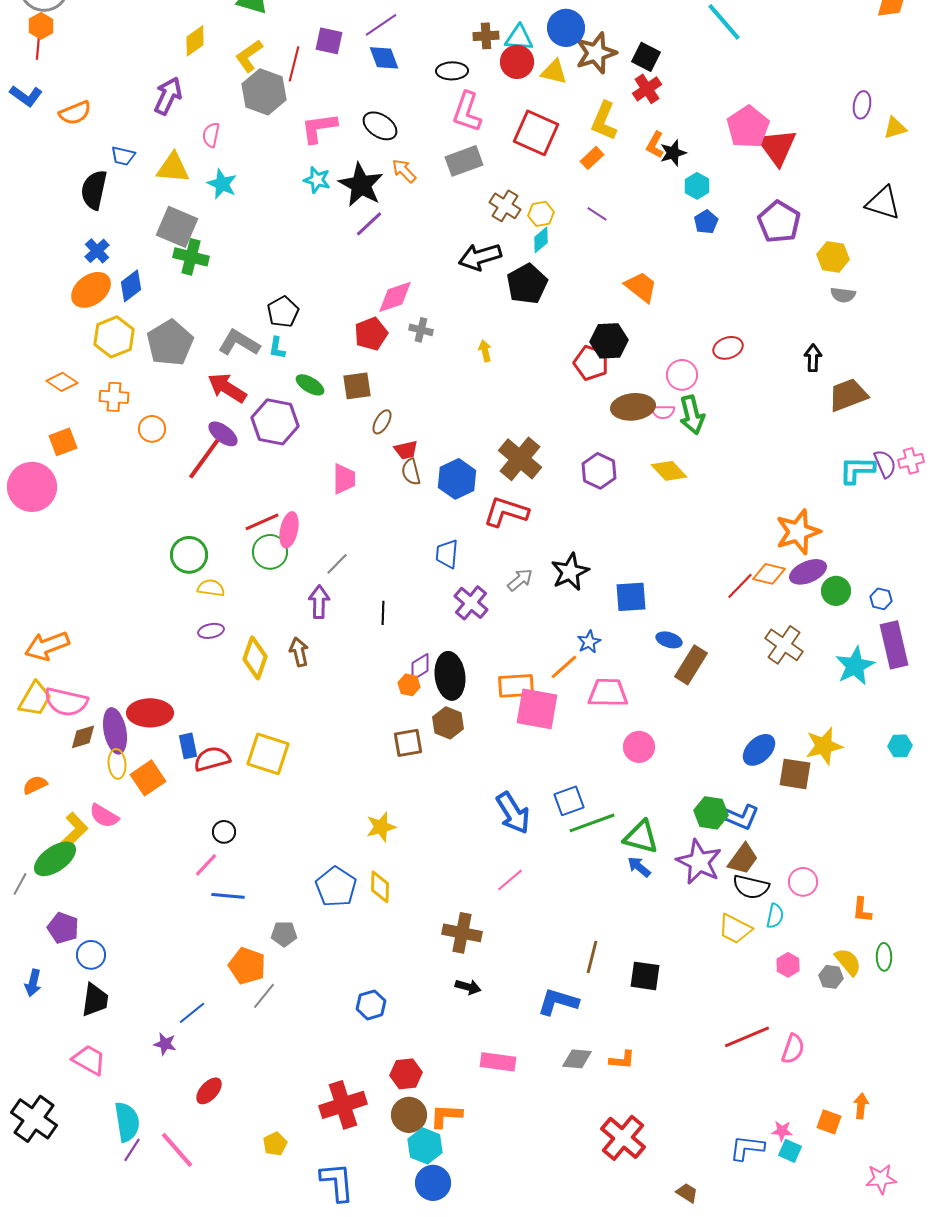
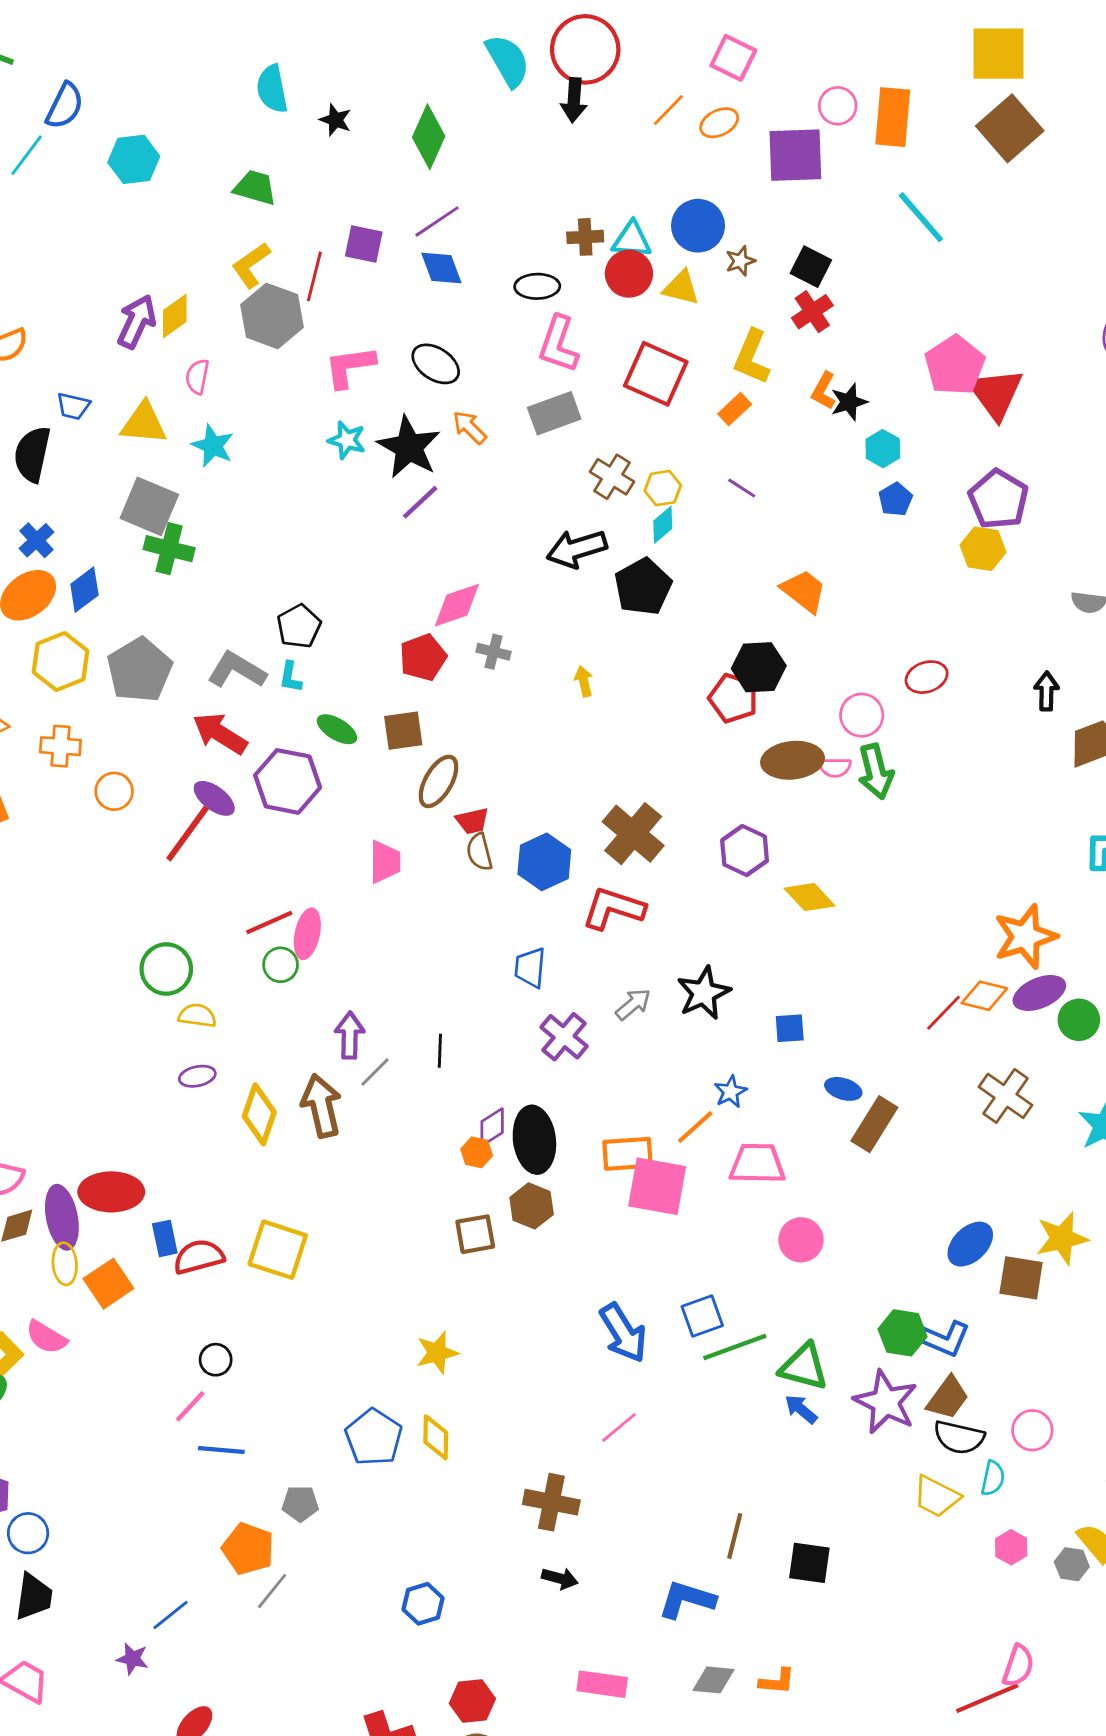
yellow diamond: (195, 41) -> (175, 316), moved
brown star: (596, 53) -> (740, 261), size x0.5
yellow hexagon: (833, 257) -> (983, 549), moved
brown ellipse: (382, 422) -> (438, 781), size x1.5
yellow diamond: (669, 471) -> (809, 897), moved
green circle: (270, 552) -> (281, 965), size x0.7
gray line: (337, 564) -> (375, 1072), moved
blue square: (631, 597) -> (790, 1028), size x0.7
brown arrow: (299, 652) -> (321, 1106), size x1.5
red line: (747, 1037) -> (987, 1698), moved

